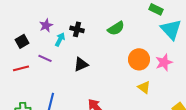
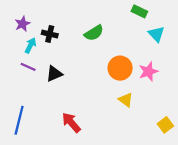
purple star: (46, 25) -> (22, 24), moved
cyan triangle: (171, 29) -> (156, 34), size x0.7
purple line: (45, 58) -> (28, 67), moved

